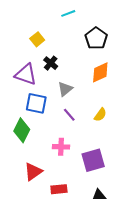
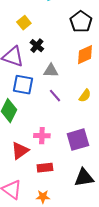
gray triangle: (65, 89) -> (51, 71), turned 42
pink cross: (61, 147) -> (42, 136), moved

